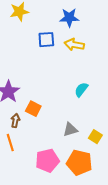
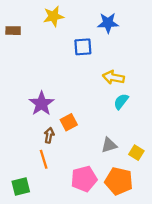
yellow arrow: (74, 45) -> (113, 77), moved
orange square: (33, 109) -> (69, 122), turned 35

